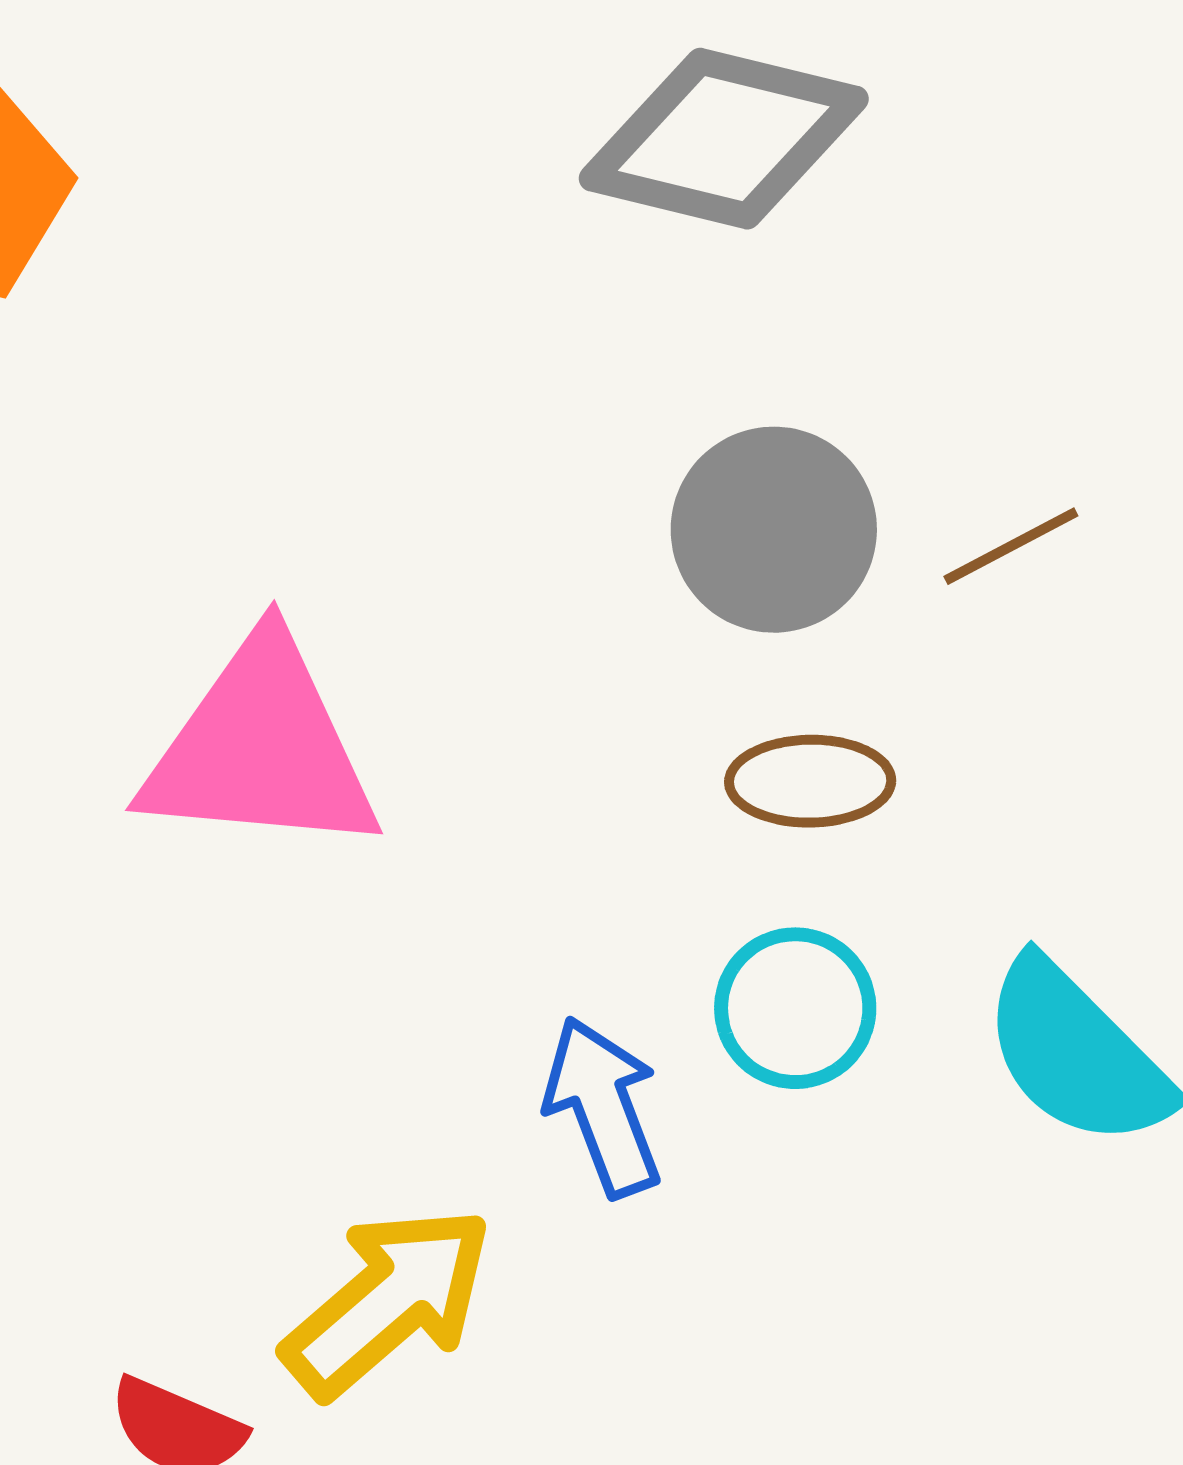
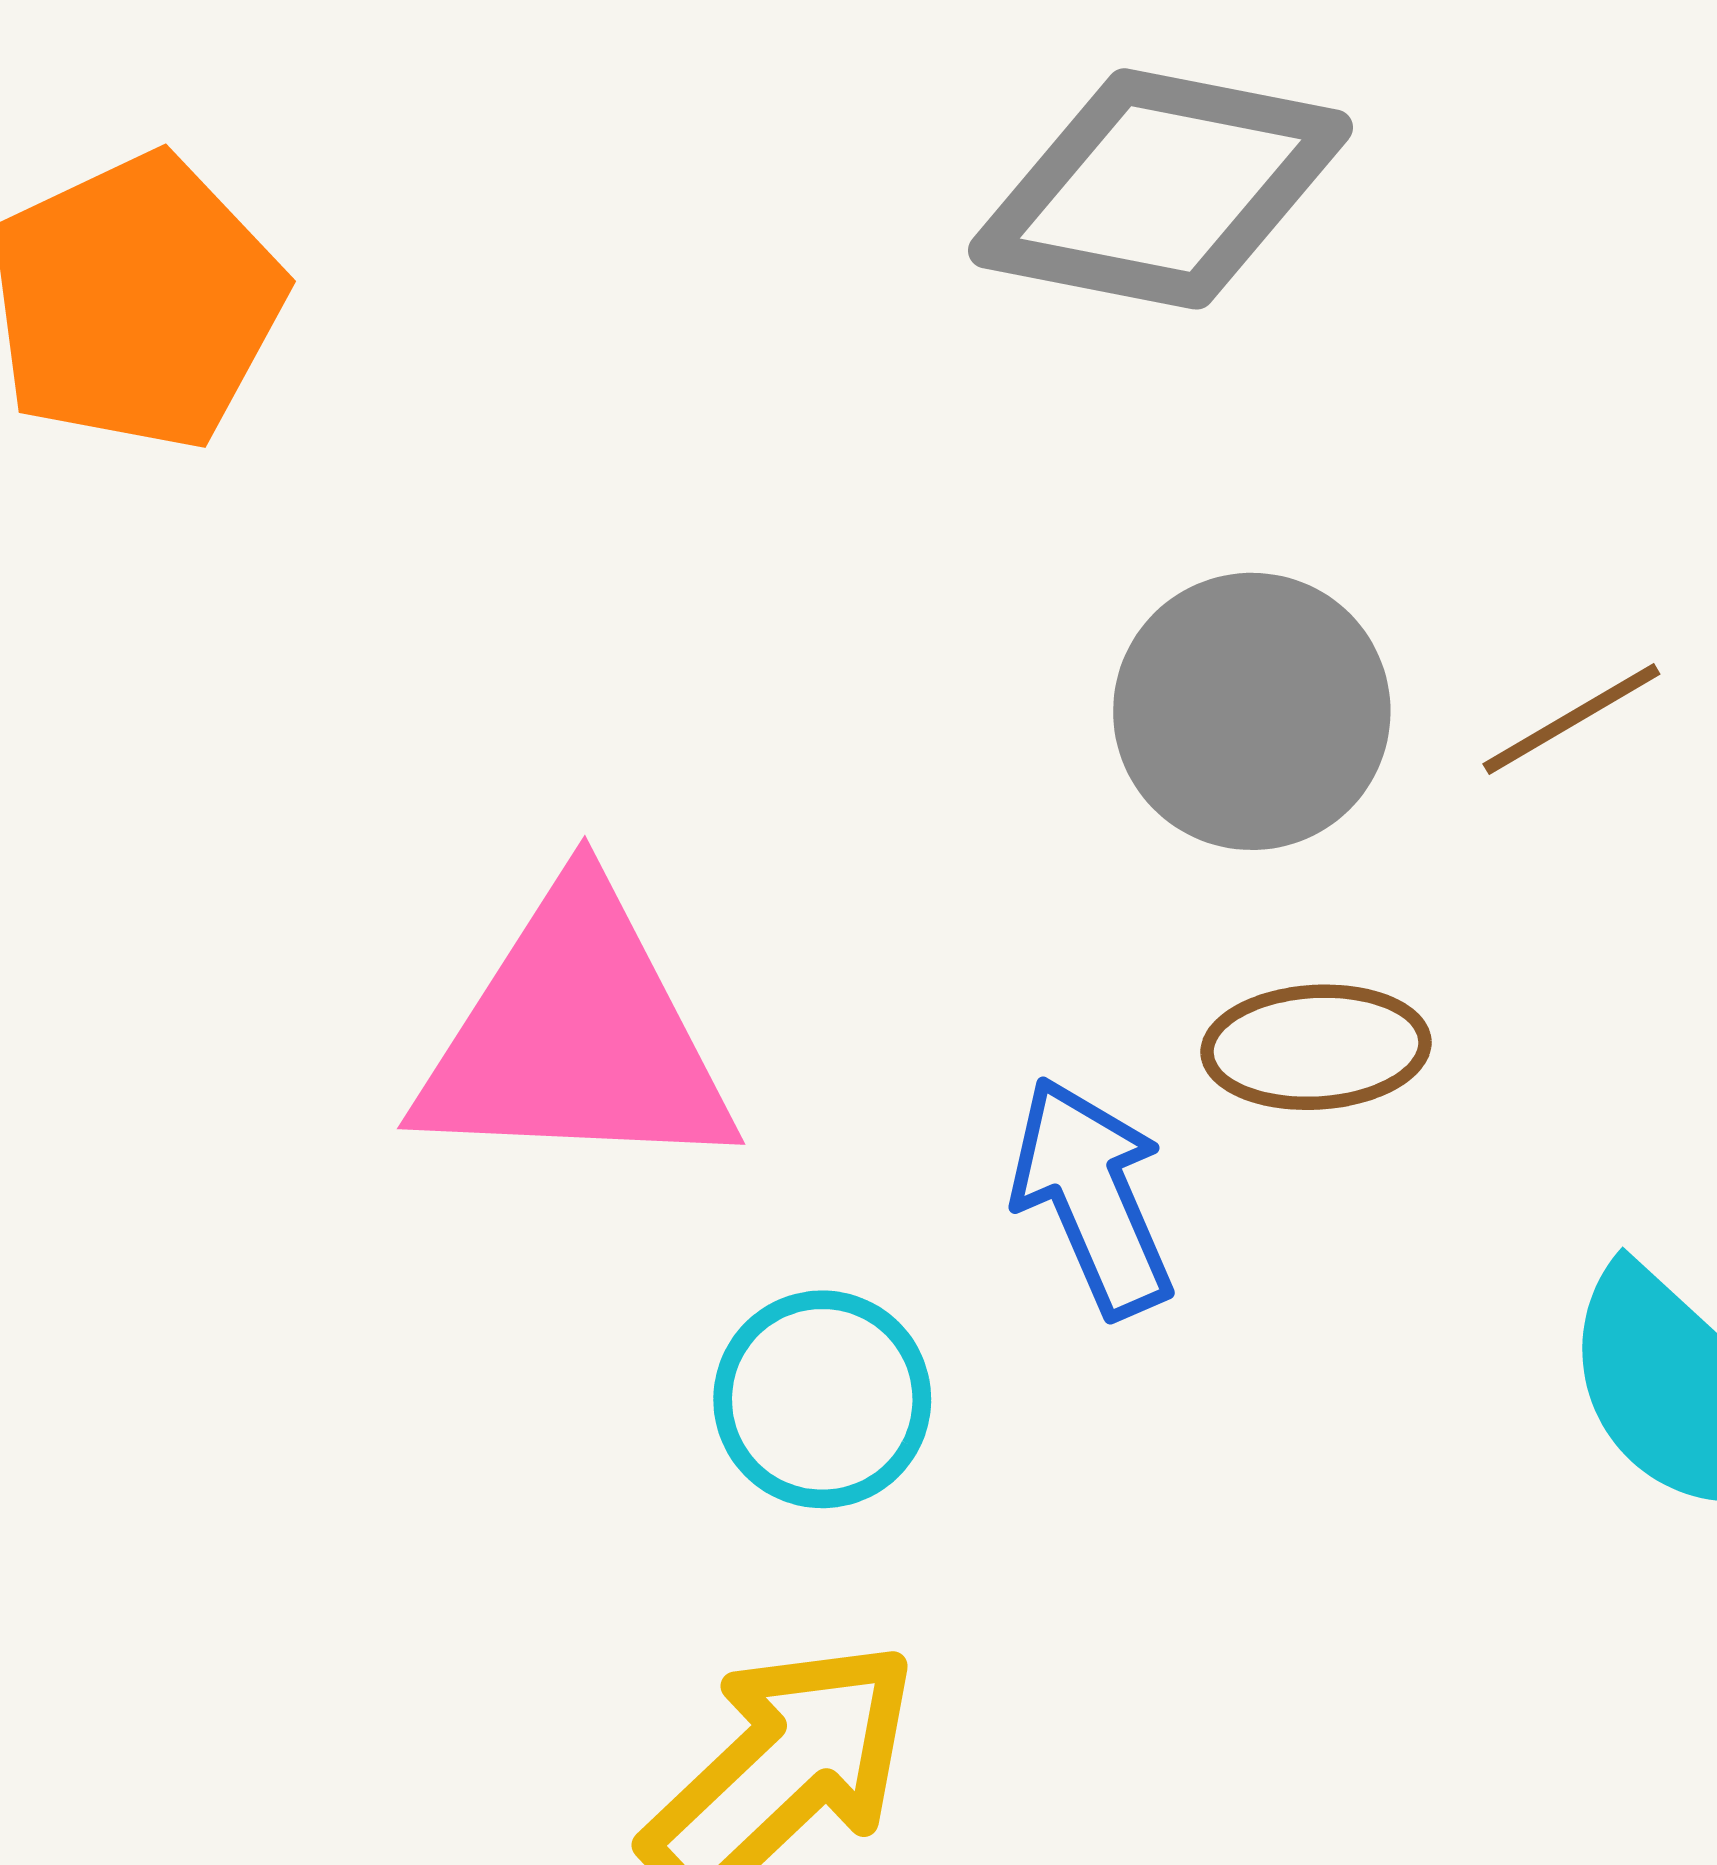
cyan circle: (795, 1008) -> (822, 1399), moved
blue arrow: (603, 1107) -> (1092, 1197), moved

